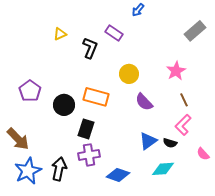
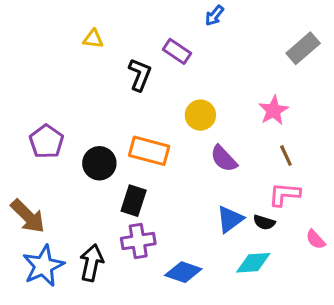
yellow triangle: (60, 34) -> (93, 39), moved, turned 32
pink L-shape: (183, 125) -> (284, 194), turned 50

